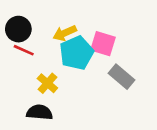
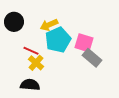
pink square: (103, 44) -> (84, 43), moved
red line: (24, 50) -> (31, 51), moved

